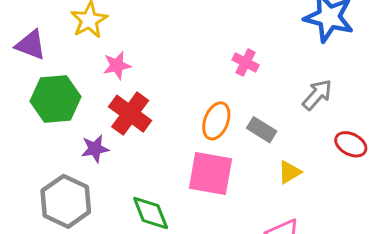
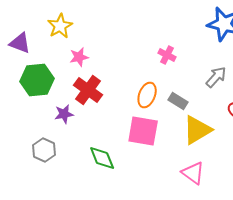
yellow triangle: (289, 172) -> (197, 130), size x1.8
gray hexagon: (66, 201) -> (44, 150), size x0.7

